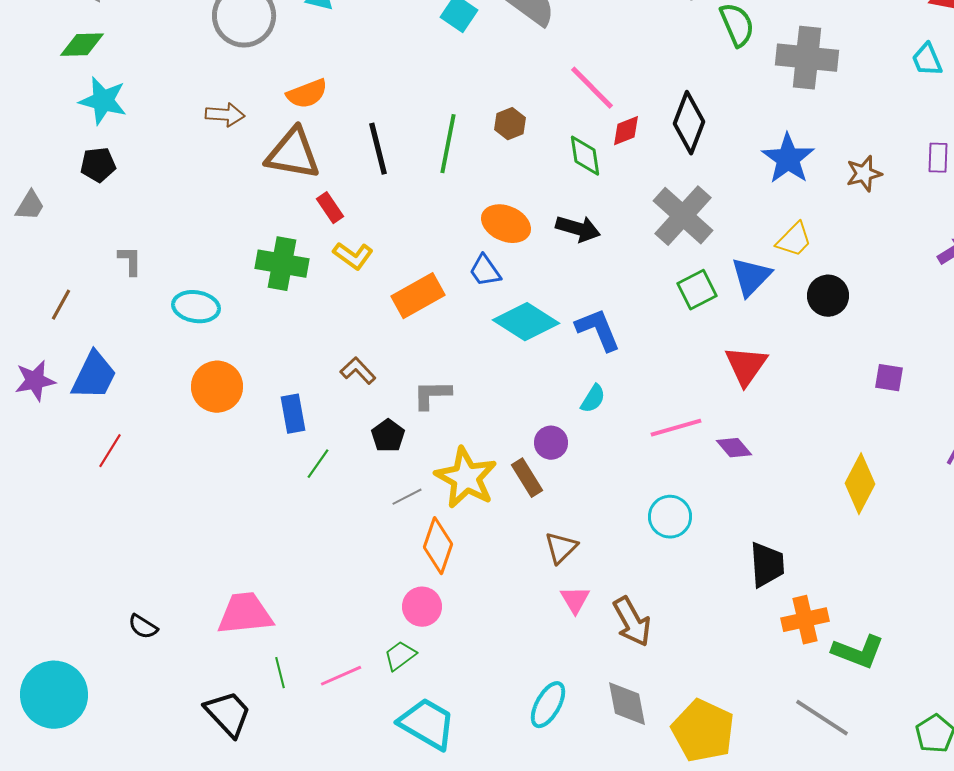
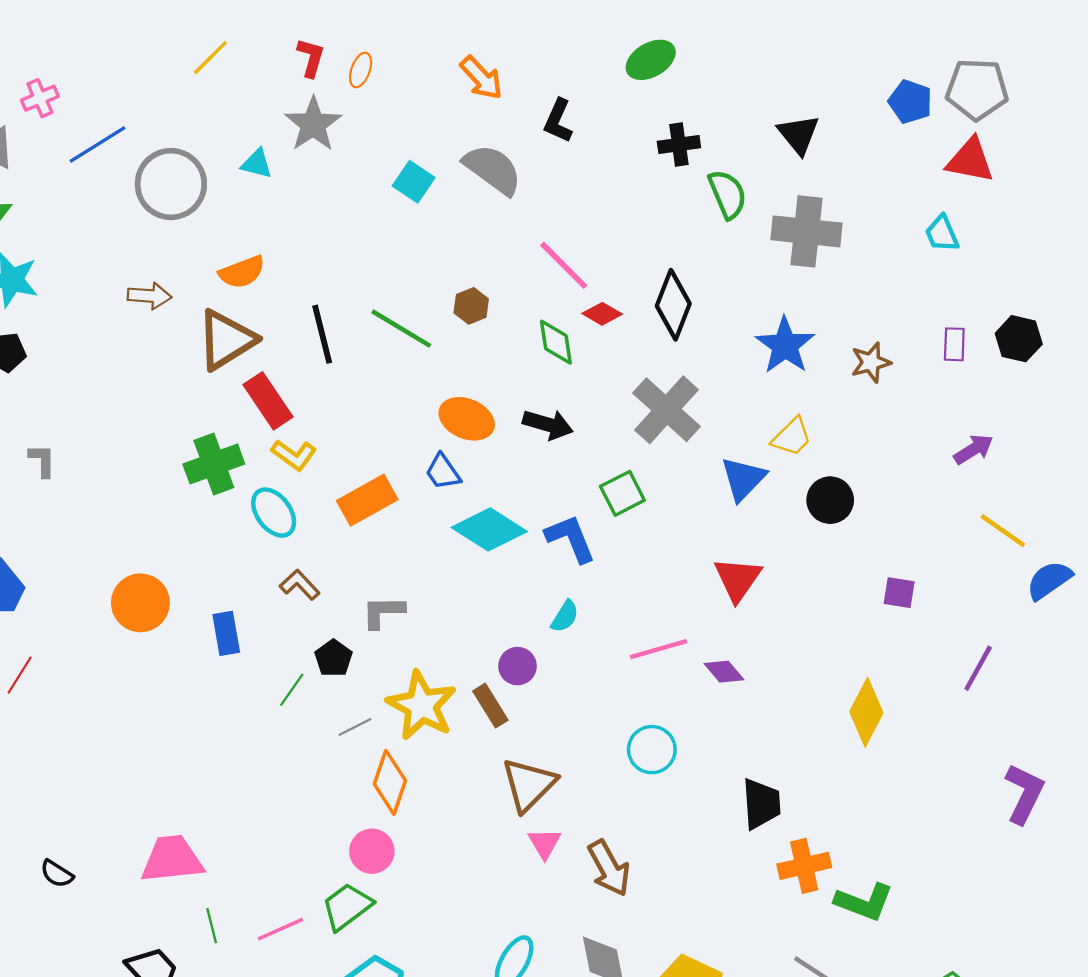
red diamond: (626, 131) -> (602, 314), turned 52
green line: (448, 144) -> (401, 329), turned -70
brown triangle: (293, 154) -> (226, 340), turned -42
red rectangle: (330, 208) -> (268, 401), size x1.6
green cross: (282, 264) -> (214, 464), turned -30
green square: (697, 290) -> (622, 493), moved
cyan ellipse: (196, 307) -> (274, 513), moved, turned 45
green line: (318, 464) -> (292, 690), moved
brown triangle: (561, 548) -> (529, 785), size x1.5
green trapezoid: (400, 656) -> (347, 907), size x1.4

